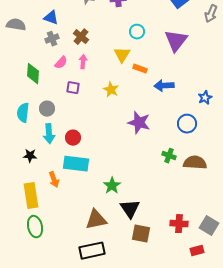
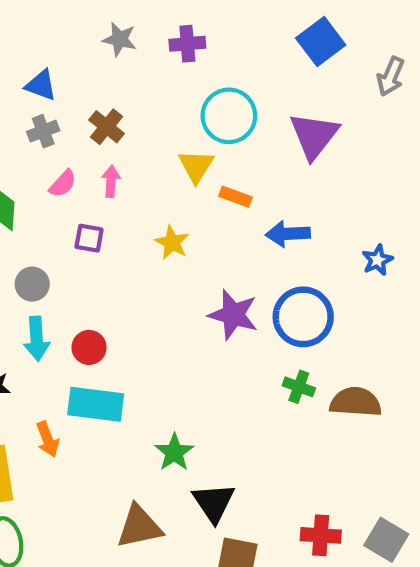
cyan circle: (137, 32) -> (229, 116), size x1.6
blue circle: (187, 124) -> (303, 317), moved, size x1.4

